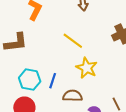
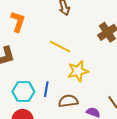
yellow star: (87, 68) -> (78, 71), turned -30

